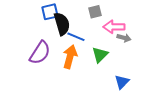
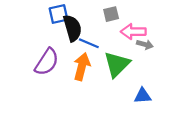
green triangle: (100, 55) -> (117, 64), size x1.4
blue triangle: (122, 82) -> (143, 96), turned 42

